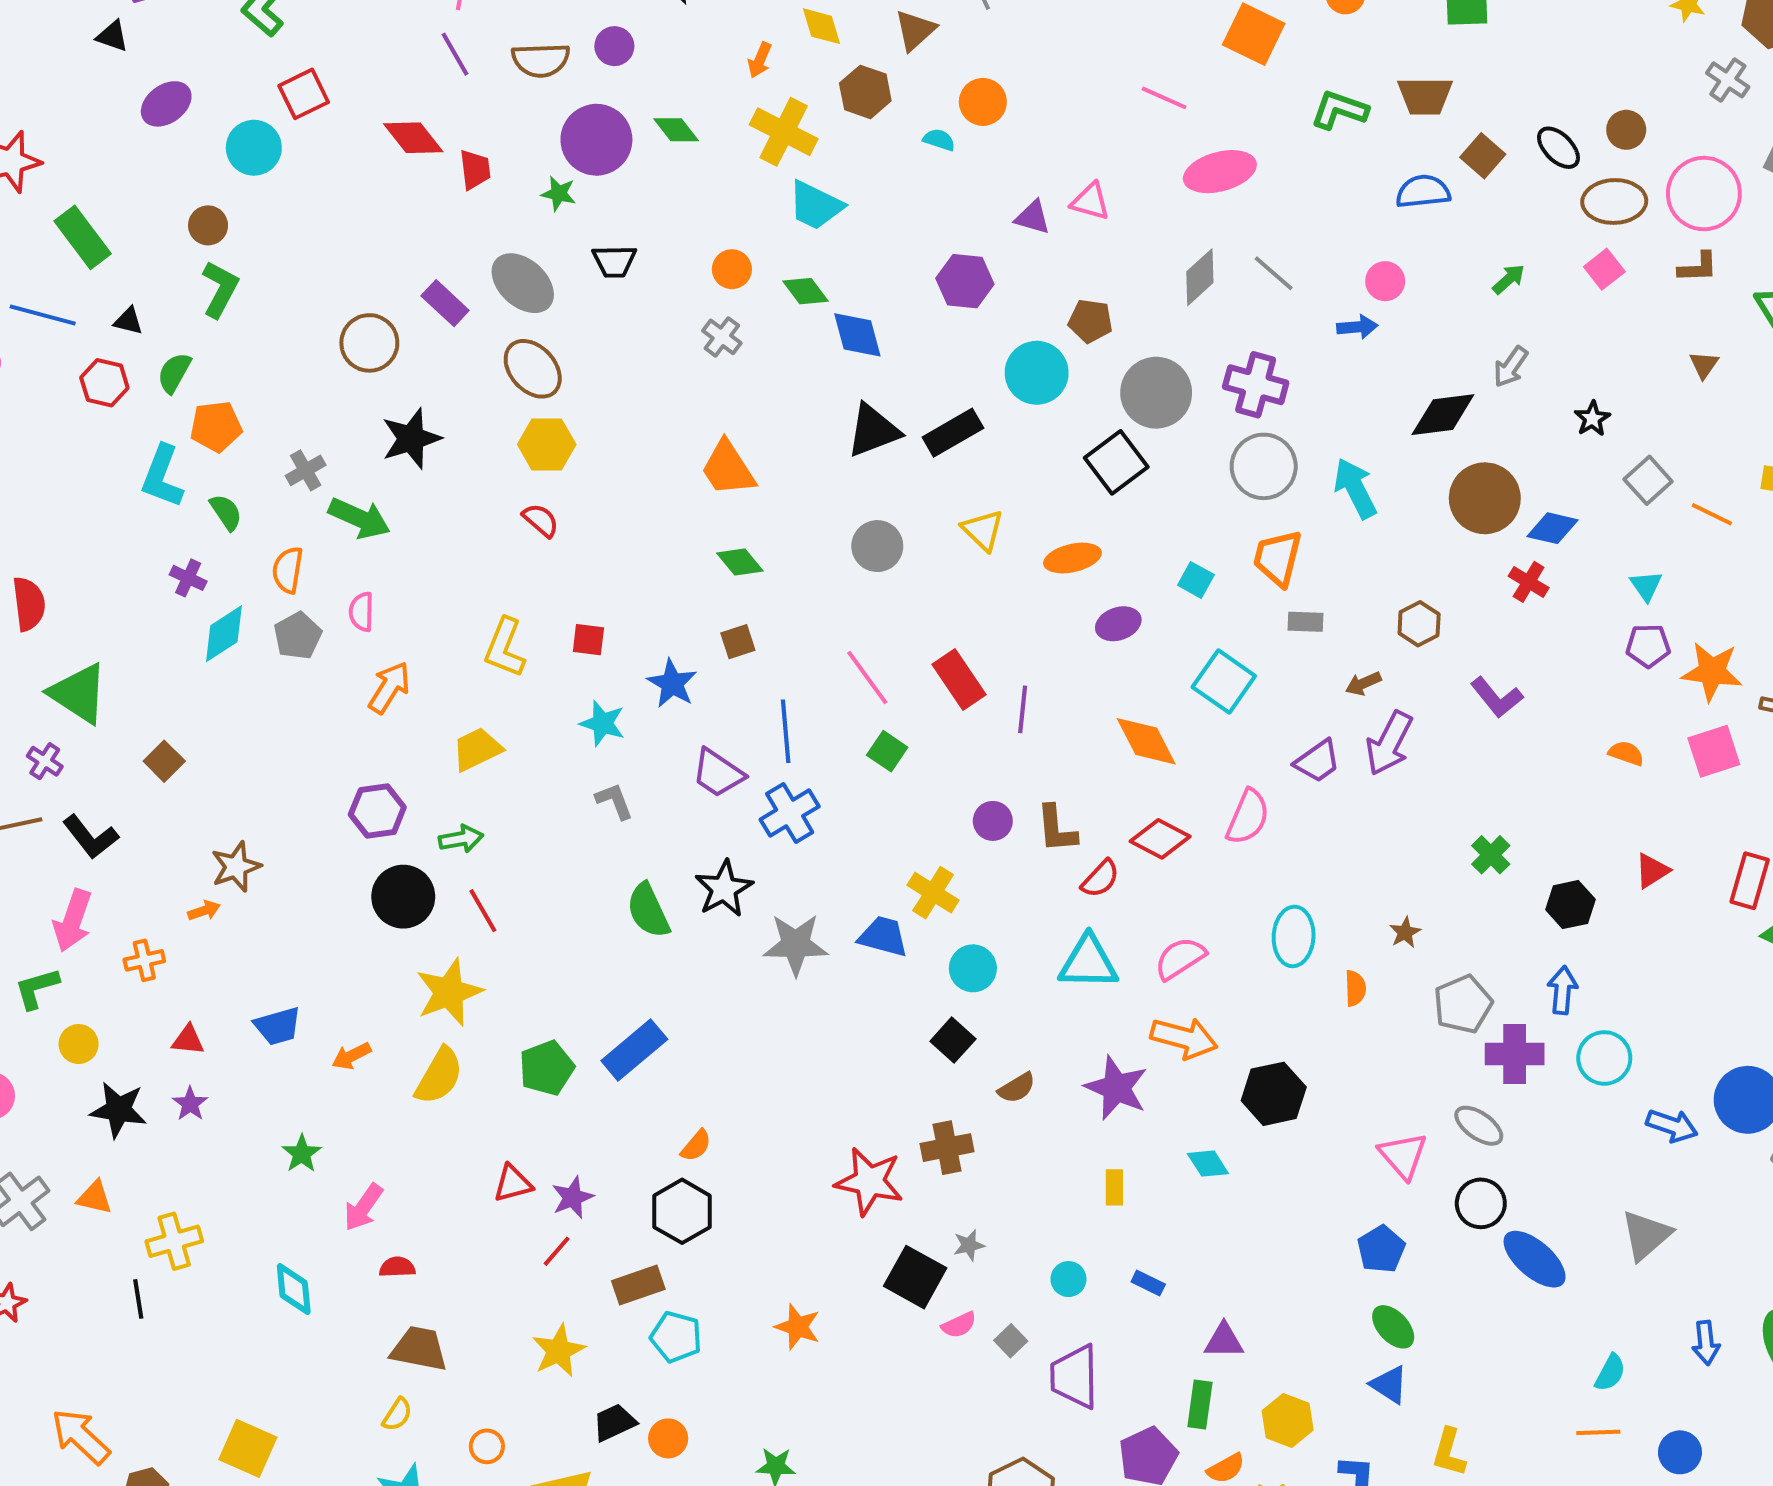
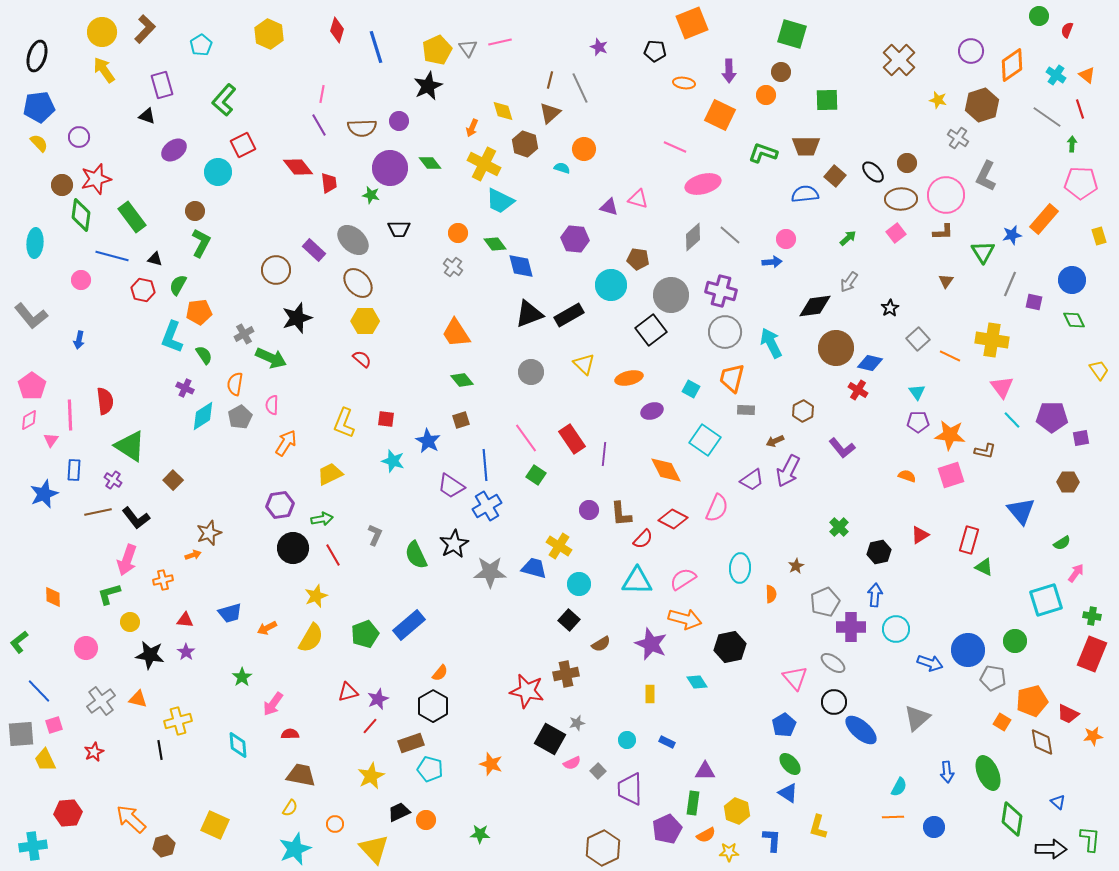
gray L-shape: (614, 801) -> (375, 535), moved, turned 45
yellow star: (449, 992) -> (316, 596), size x0.7

